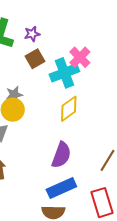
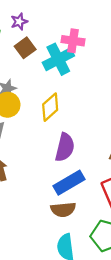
pink cross: (80, 57) -> (73, 41), turned -30
yellow diamond: (69, 109) -> (50, 107), moved

